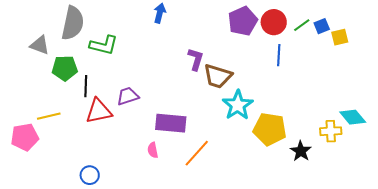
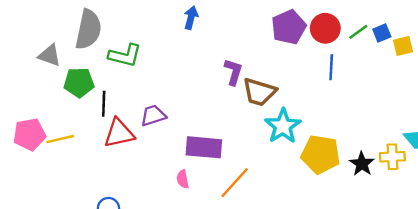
pink pentagon: (25, 137) -> (29, 134), moved
black star: (301, 151) -> (362, 164), moved

